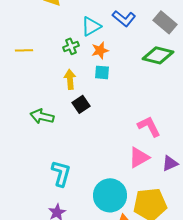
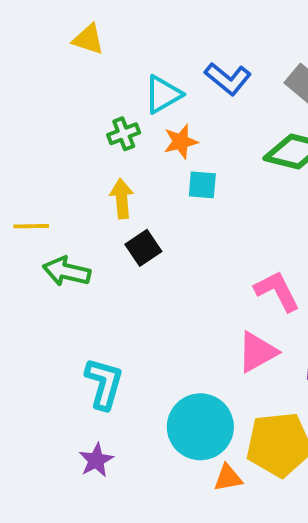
yellow line: (24, 50) -> (31, 226), moved
cyan square: (102, 72) -> (202, 185), moved

